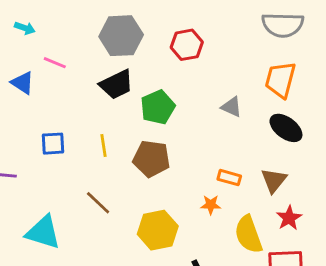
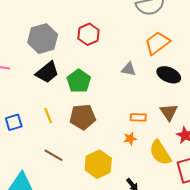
orange trapezoid: (280, 80) -> (157, 43), turned 52

